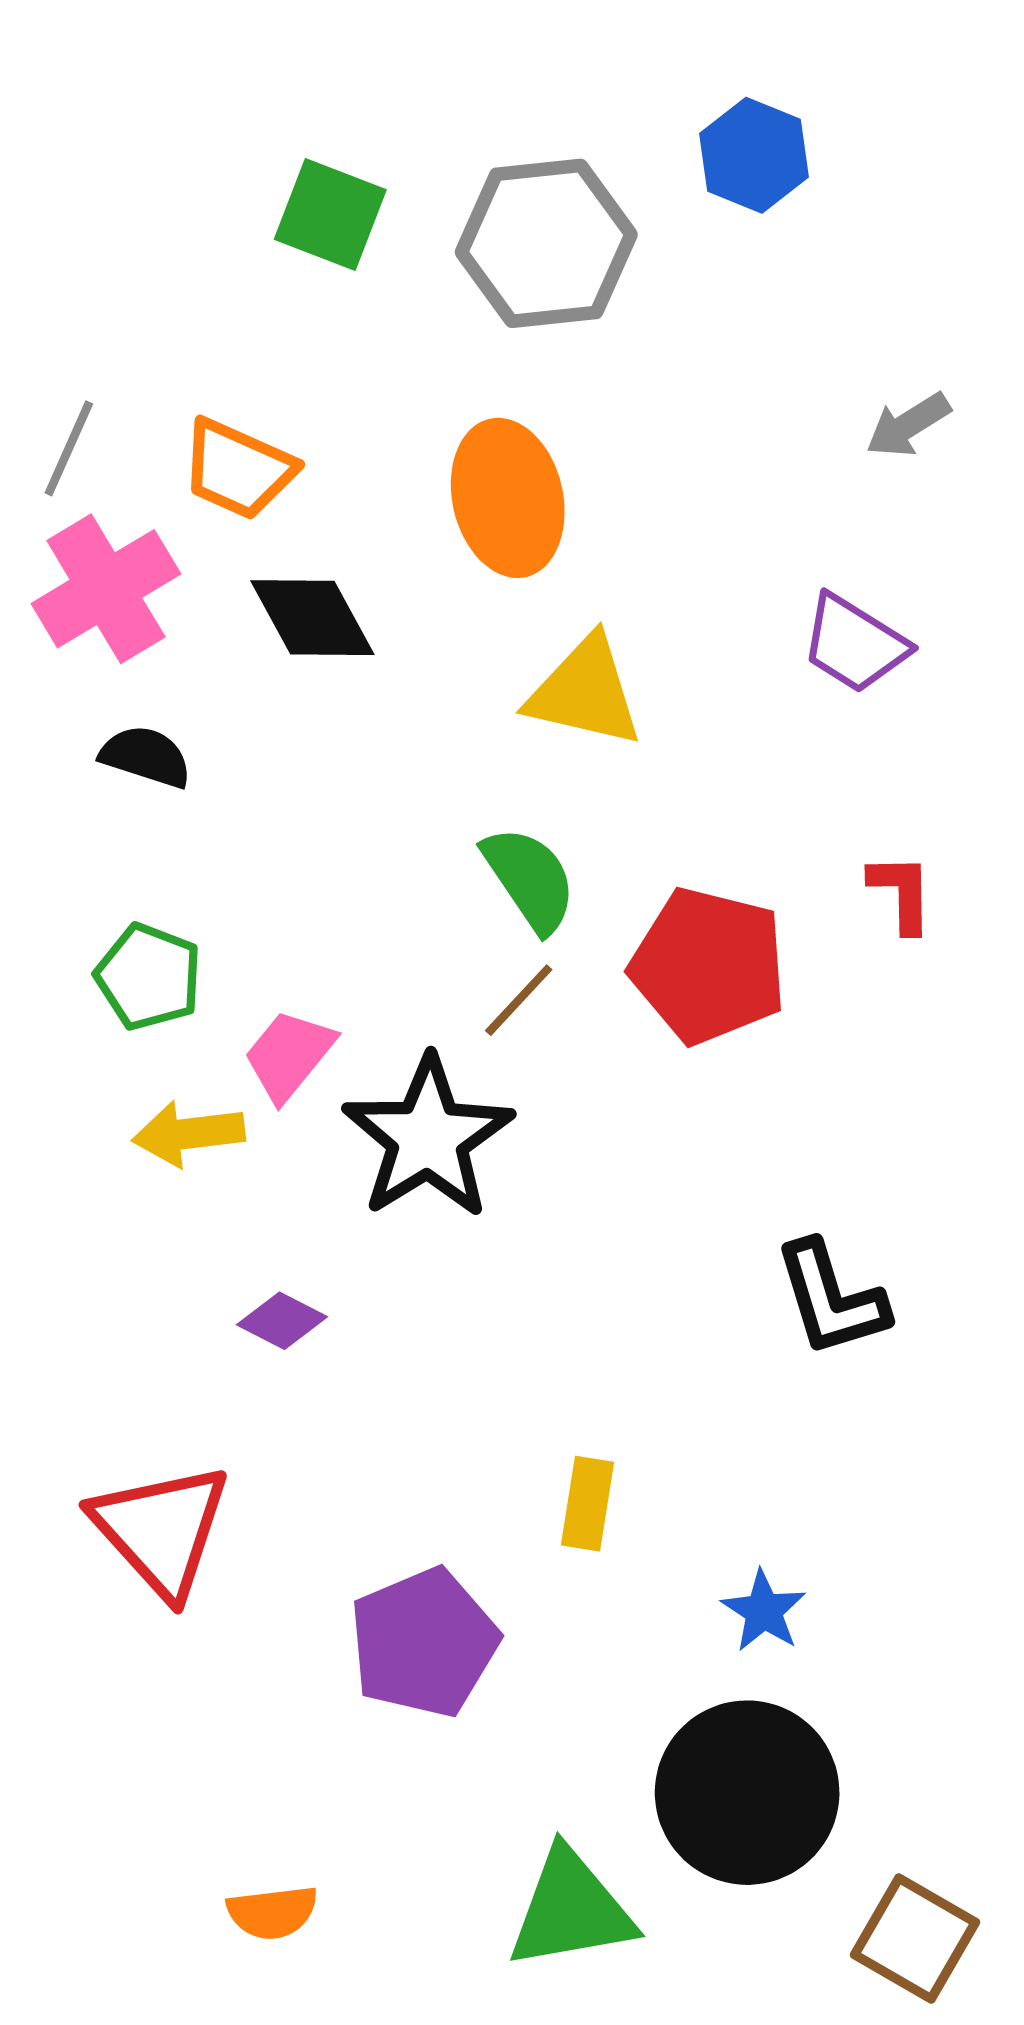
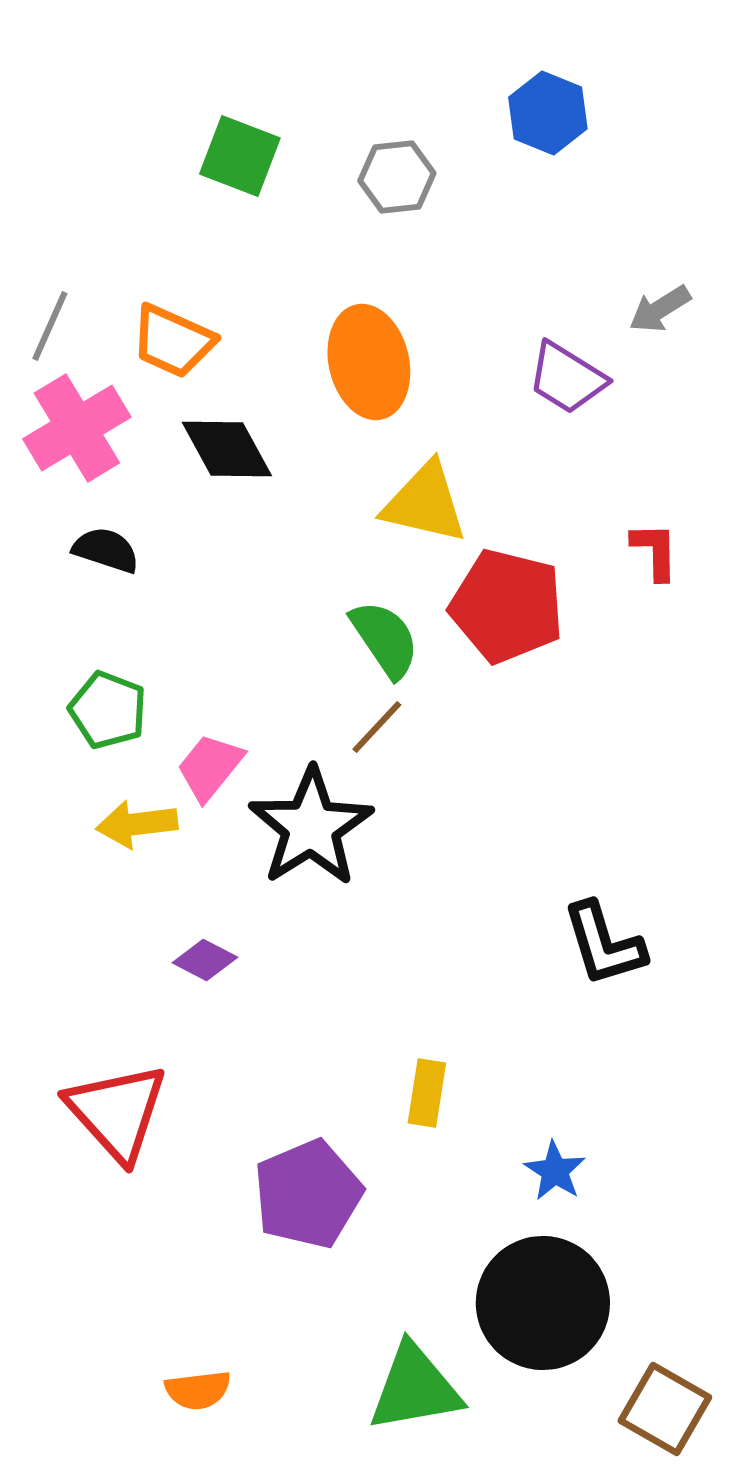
gray hexagon: (546, 243) -> (397, 177), size x0.6
purple trapezoid: (854, 644) -> (567, 378), moved
red L-shape: (901, 893) -> (655, 551), moved
red pentagon: (709, 966) -> (507, 606), moved

